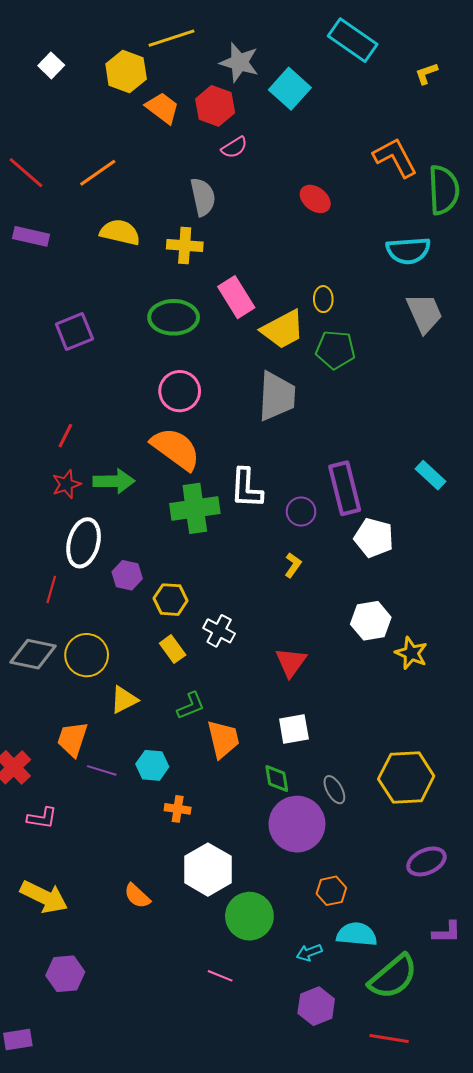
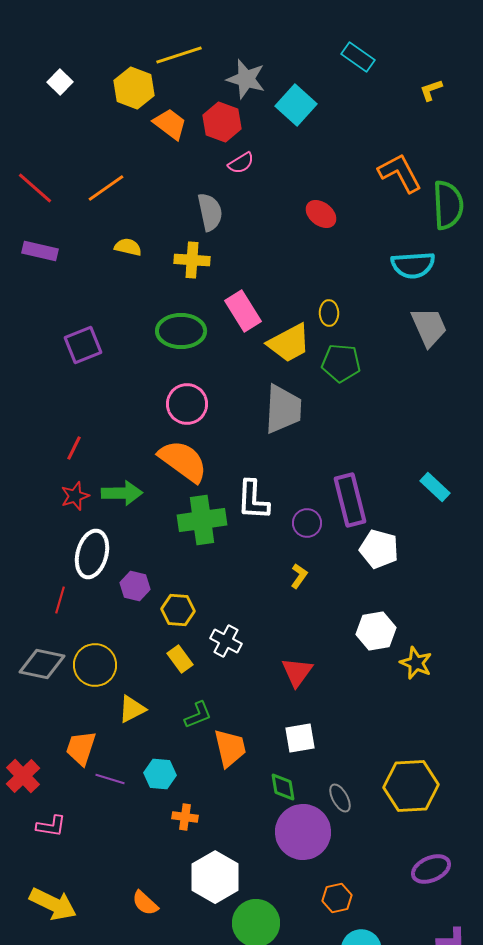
cyan rectangle: (353, 40) -> (358, 57), size x0.7
yellow semicircle: (120, 232) -> (128, 247), size x0.7

